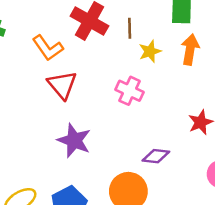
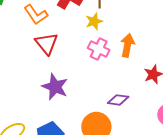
orange arrow: (190, 50) -> (127, 45), moved
yellow star: (150, 51) -> (94, 21), moved

